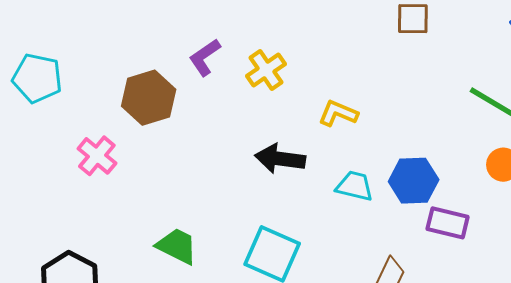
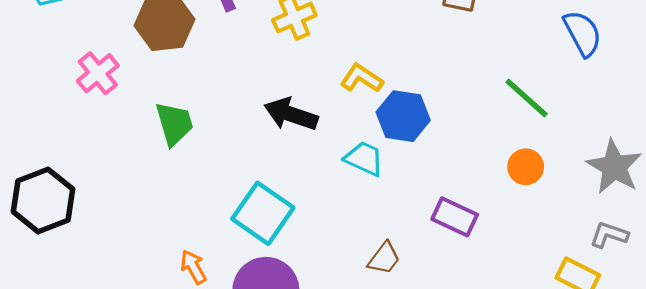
blue hexagon: (414, 181) -> (403, 116), moved
green trapezoid: (177, 246) -> (174, 124), moved, turned 36

